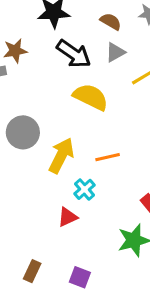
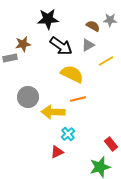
brown semicircle: (111, 21) -> (93, 26), moved
yellow arrow: (61, 156) -> (53, 112), turned -115
orange line: (108, 157) -> (78, 99), moved

